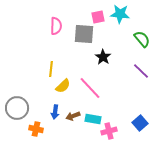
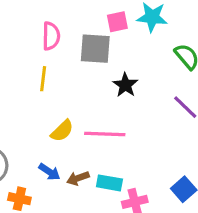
yellow line: (51, 69) -> (43, 79), moved
pink line: (90, 88) -> (105, 134), turned -45
blue arrow: (55, 112) -> (49, 172), turned -64

